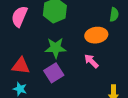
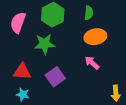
green semicircle: (114, 15) -> (89, 13), moved
green star: (56, 48) -> (45, 44), moved

